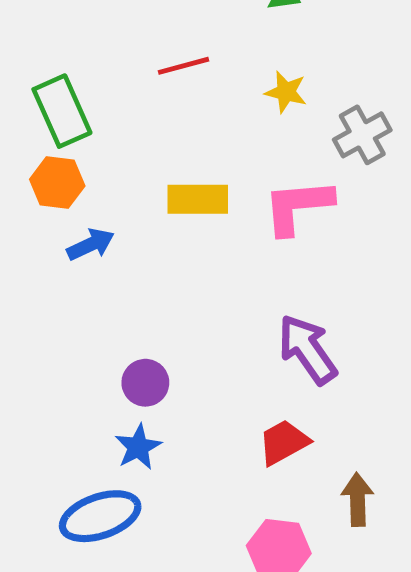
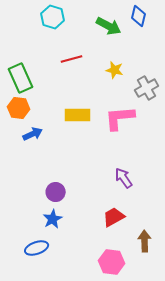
purple arrow: (307, 349) -> (124, 178), size x0.7
blue ellipse: (100, 516) -> (37, 248), size x0.7

